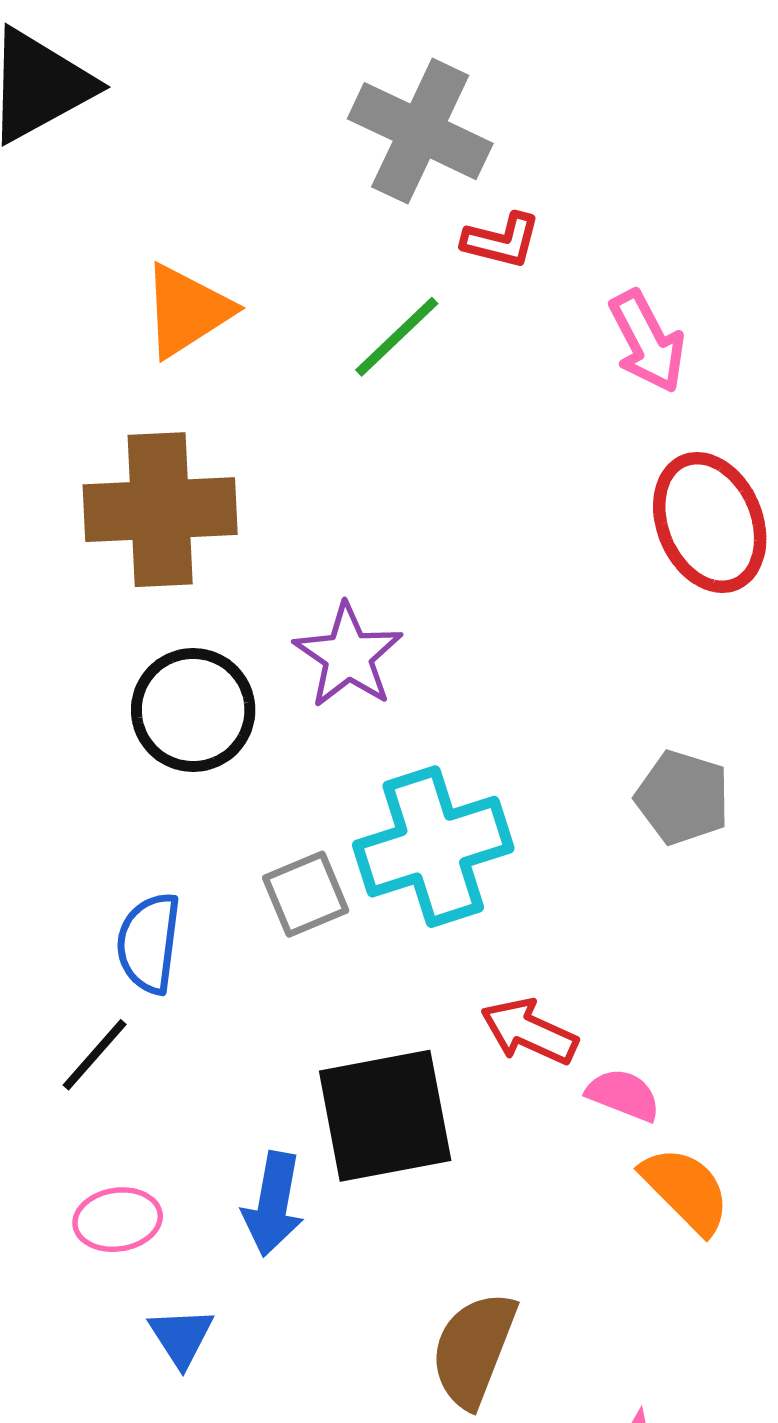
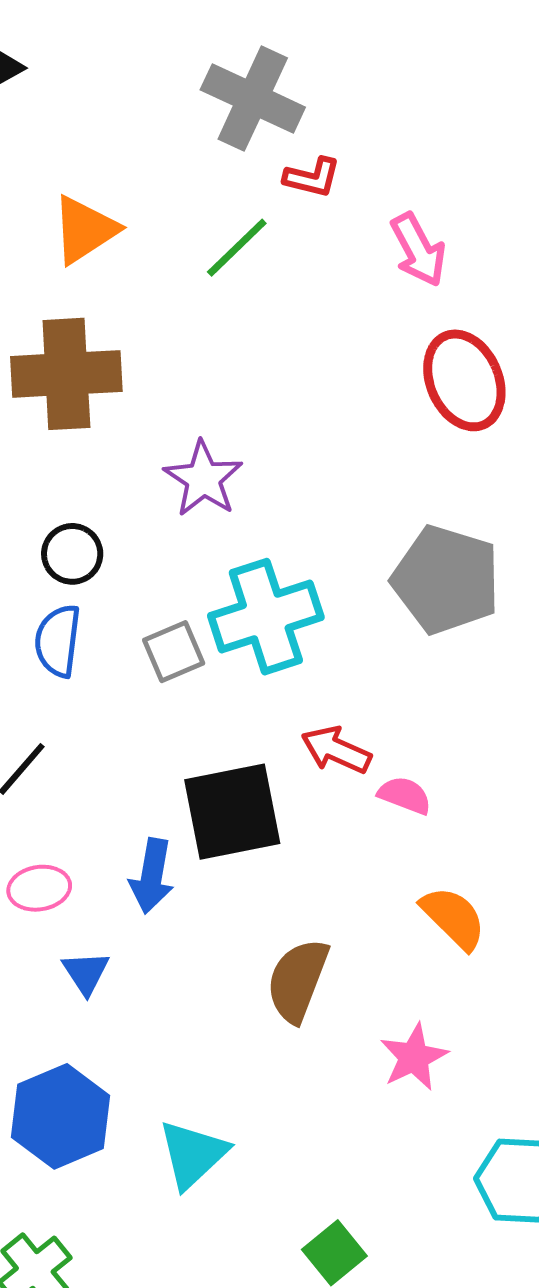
black circle: (193, 710) -> (72, 554), moved, size x0.7
gray pentagon: (683, 798) -> (446, 580), size x1.6
blue semicircle: (149, 943) -> (58, 641), moved
orange semicircle: (686, 1190) -> (453, 918), moved

